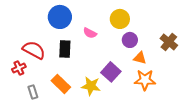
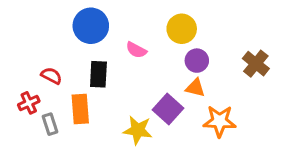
red semicircle: (34, 50) -> (51, 76), size x0.6
orange triangle: (140, 58) -> (195, 88), moved
orange rectangle: (61, 84) -> (80, 109), moved, turned 42
gray rectangle: (33, 92) -> (50, 124), moved

